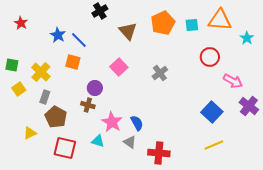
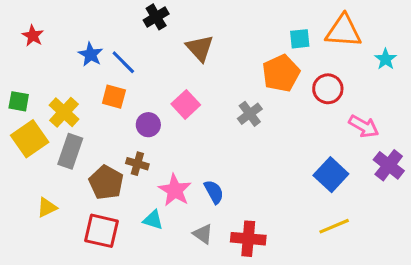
orange pentagon: (163, 23) -> (281, 73), moved
purple circle: (95, 88) -> (148, 125), moved
yellow square: (19, 89) -> (30, 139), size x1.6
gray rectangle: (45, 97) -> (70, 151), size x1.5
brown pentagon: (56, 117) -> (106, 182), moved
gray triangle: (130, 142) -> (203, 234), moved

